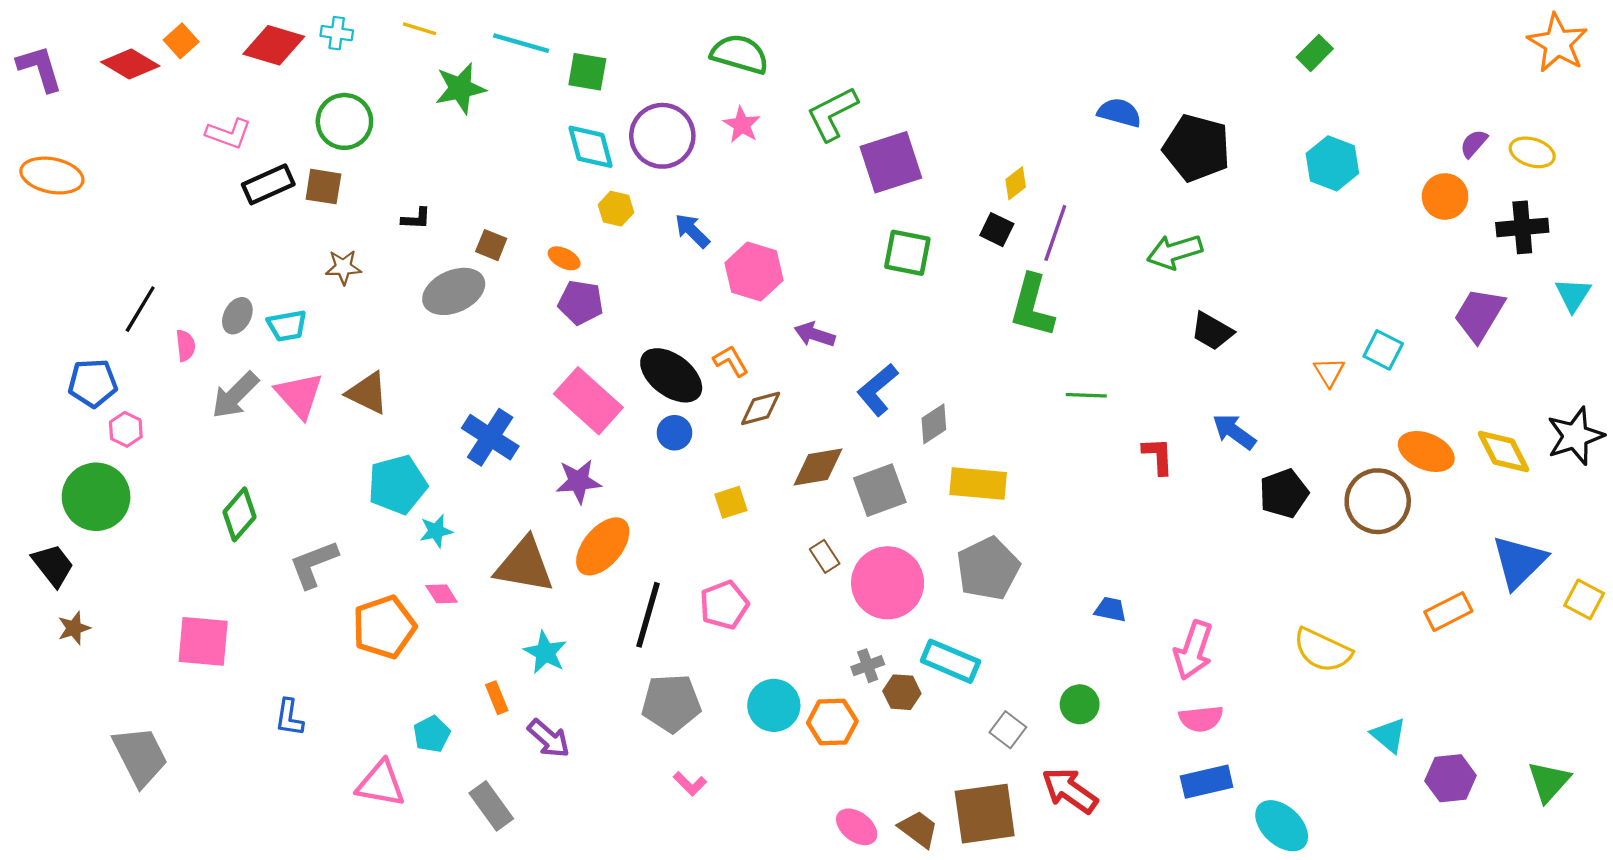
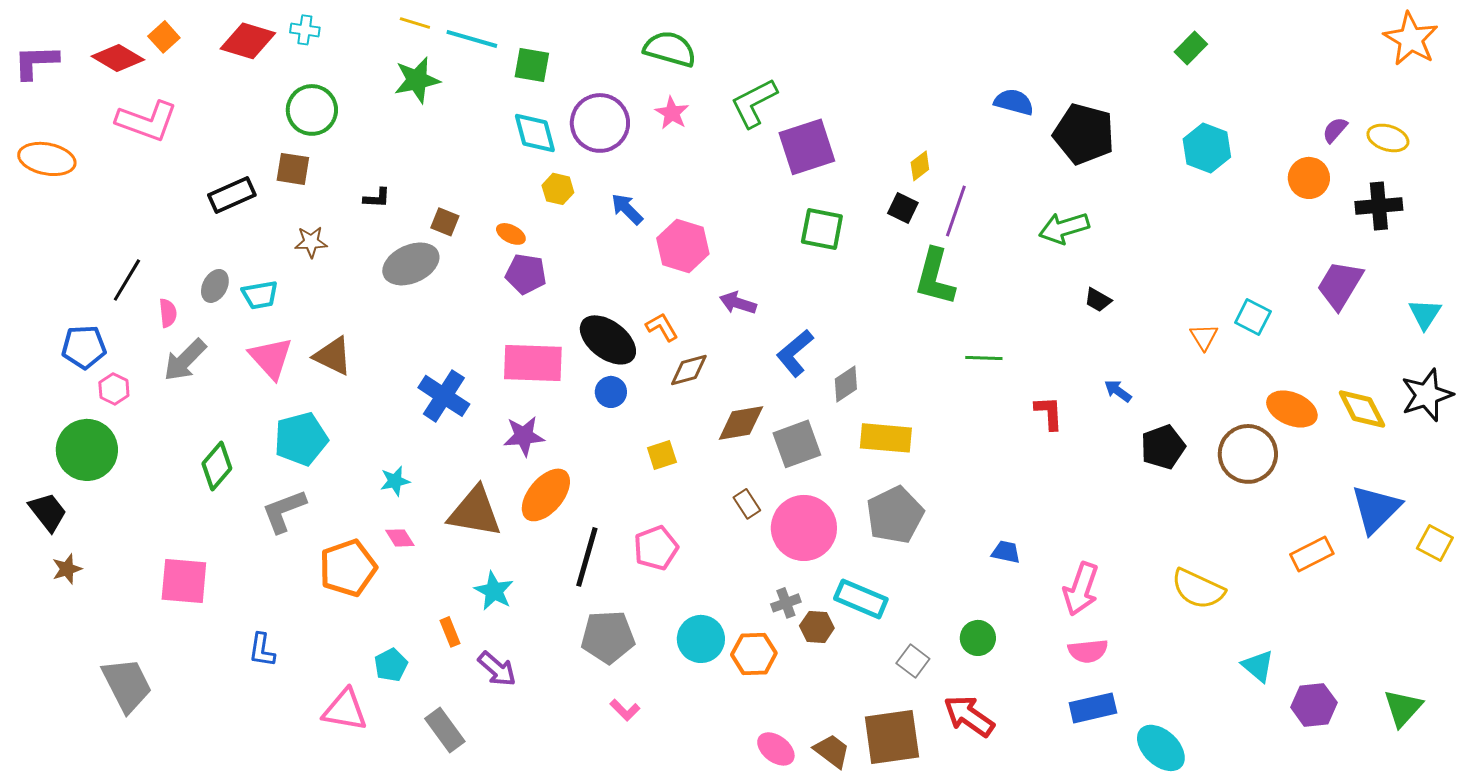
yellow line: (419, 29) -> (415, 23), moved
purple L-shape: (40, 68) -> (36, 62), turned -75
pink L-shape: (229, 134) -> (147, 121), moved, size x1.5
black rectangle: (268, 184) -> (232, 195), moved
cyan triangle: (1573, 295) -> (1425, 314), moved
black trapezoid: (1212, 331) -> (1098, 300), size x0.7
gray arrow: (235, 395) -> (185, 360), moved
pink rectangle: (588, 401) -> (533, 363), turned -40
blue arrow: (1234, 432) -> (1118, 391), size x0.7
cyan pentagon: (397, 485) -> (301, 439), moved

